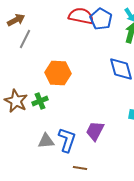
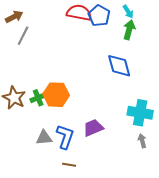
orange hexagon: (58, 73) -> (56, 95), moved
purple trapezoid: (95, 131) -> (93, 128), turned 40
brown line: (80, 168) -> (69, 165), moved

